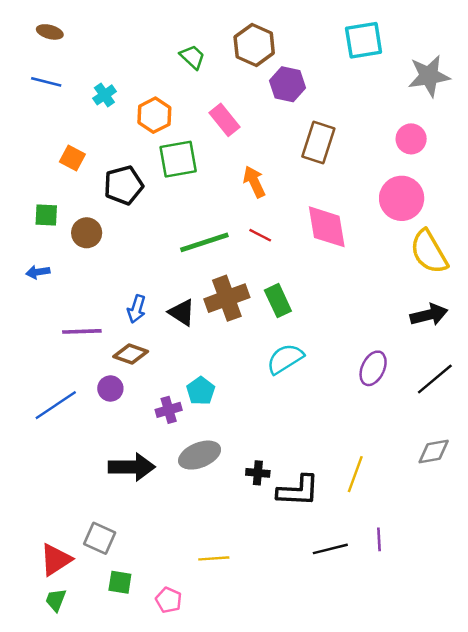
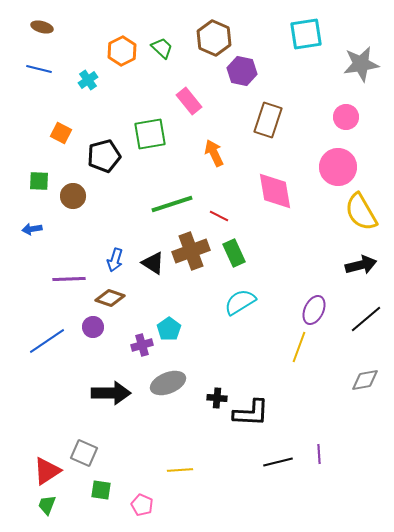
orange hexagon: (154, 115) -> (122, 51), moved
red line: (260, 235) -> (219, 216), moved
yellow line: (355, 474) -> (299, 347), moved

